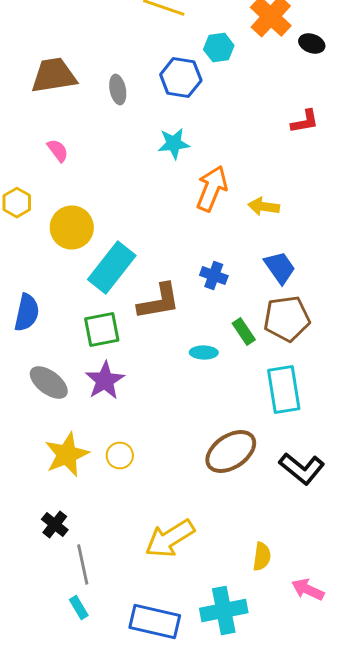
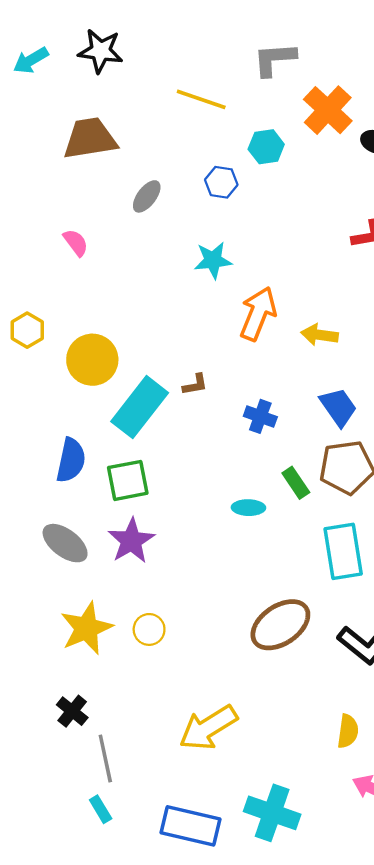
brown trapezoid: (54, 76) -> (90, 138), moved
blue hexagon: (181, 78) -> (221, 182), size x0.7
gray ellipse: (118, 90) -> (147, 196), turned 48
pink semicircle: (58, 150) -> (76, 243), moved
brown L-shape: (159, 302) -> (195, 385), moved, size x0.5
blue semicircle: (27, 312) -> (71, 460), moved
yellow semicircle: (262, 556) -> (348, 731), moved
cyan cross: (224, 610) -> (272, 813), turned 30

